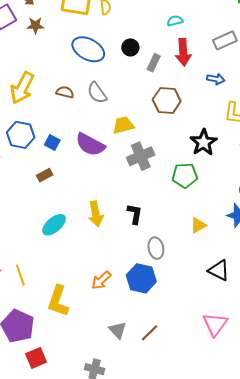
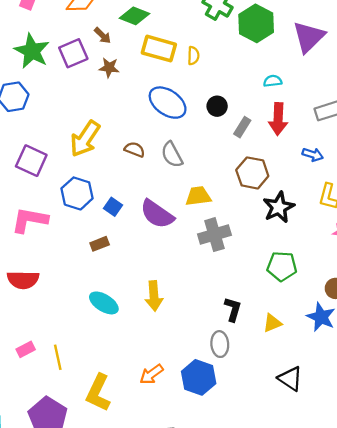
black star: (204, 142) -> (279, 207), moved
green pentagon: (185, 176) -> (282, 266), moved
black L-shape: (135, 214) -> (233, 309), moved
cyan ellipse: (54, 225) -> (104, 303), turned 65

